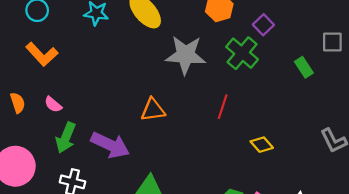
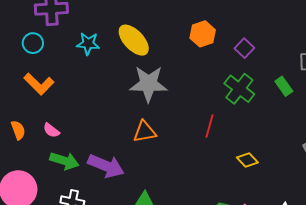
green cross: (242, 53) -> (239, 89), moved
gray star: (186, 55) -> (148, 84), moved
green arrow: (66, 138) -> (64, 161), turned -92

